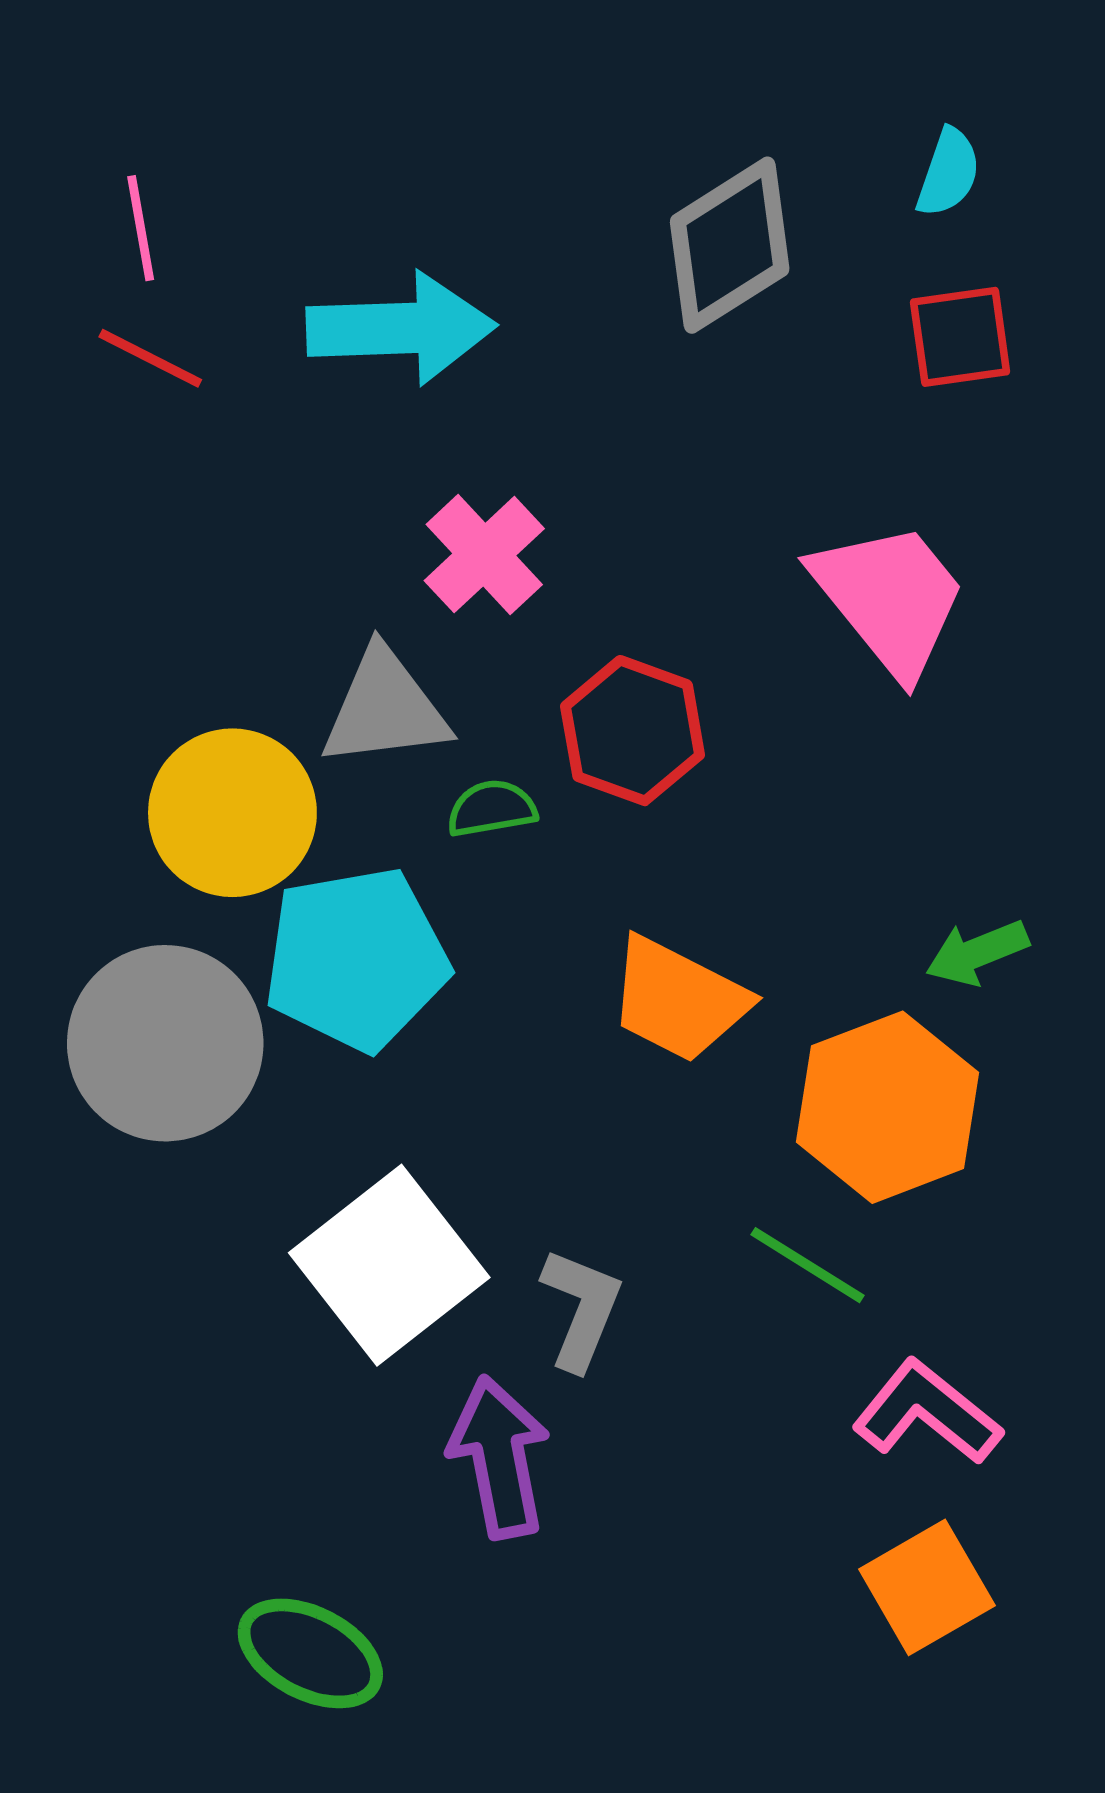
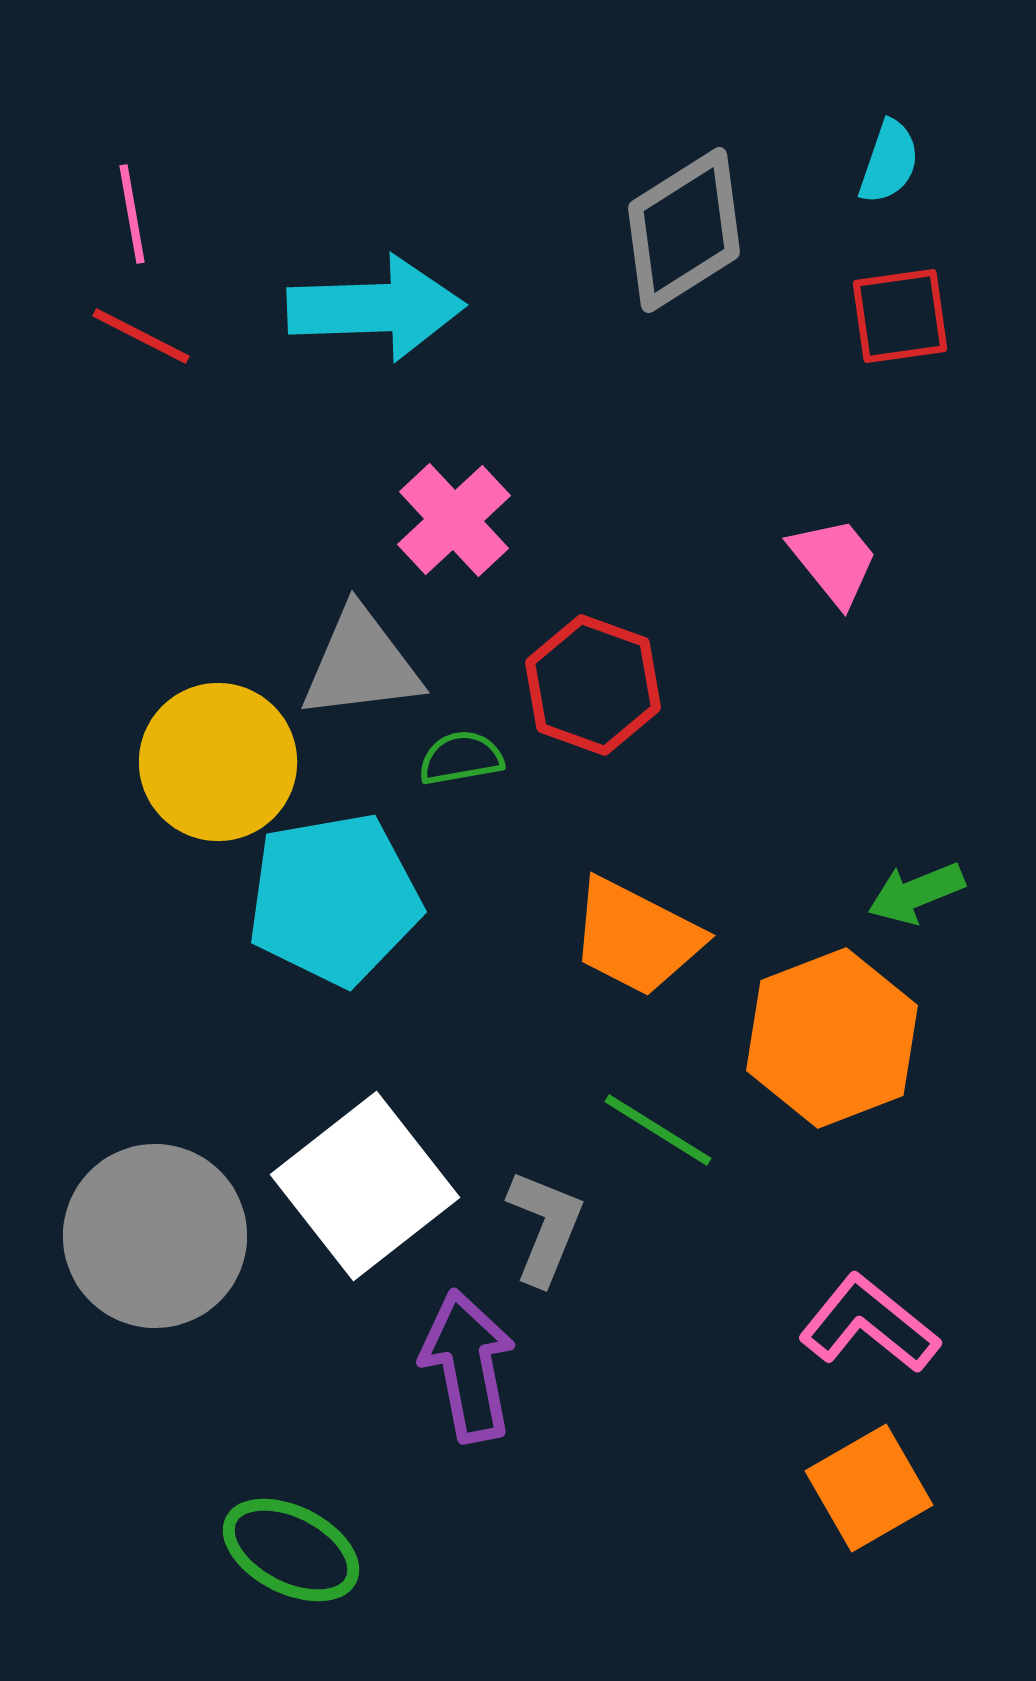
pink trapezoid: (890, 598) -> (834, 561), size x0.6
gray circle: (165, 1043) -> (155, 1236), moved
green line: (807, 1265) -> (658, 1130), moved

